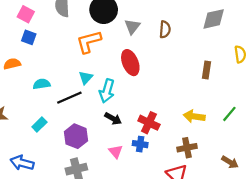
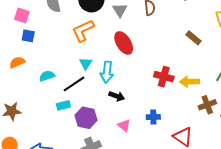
brown rectangle: (207, 70) -> (194, 38), turned -49
red cross: (149, 123) -> (164, 77), moved
cyan rectangle: (39, 124) -> (63, 105), moved, turned 40
blue cross: (140, 144) -> (153, 117), moved
brown cross: (187, 148) -> (207, 105), moved

